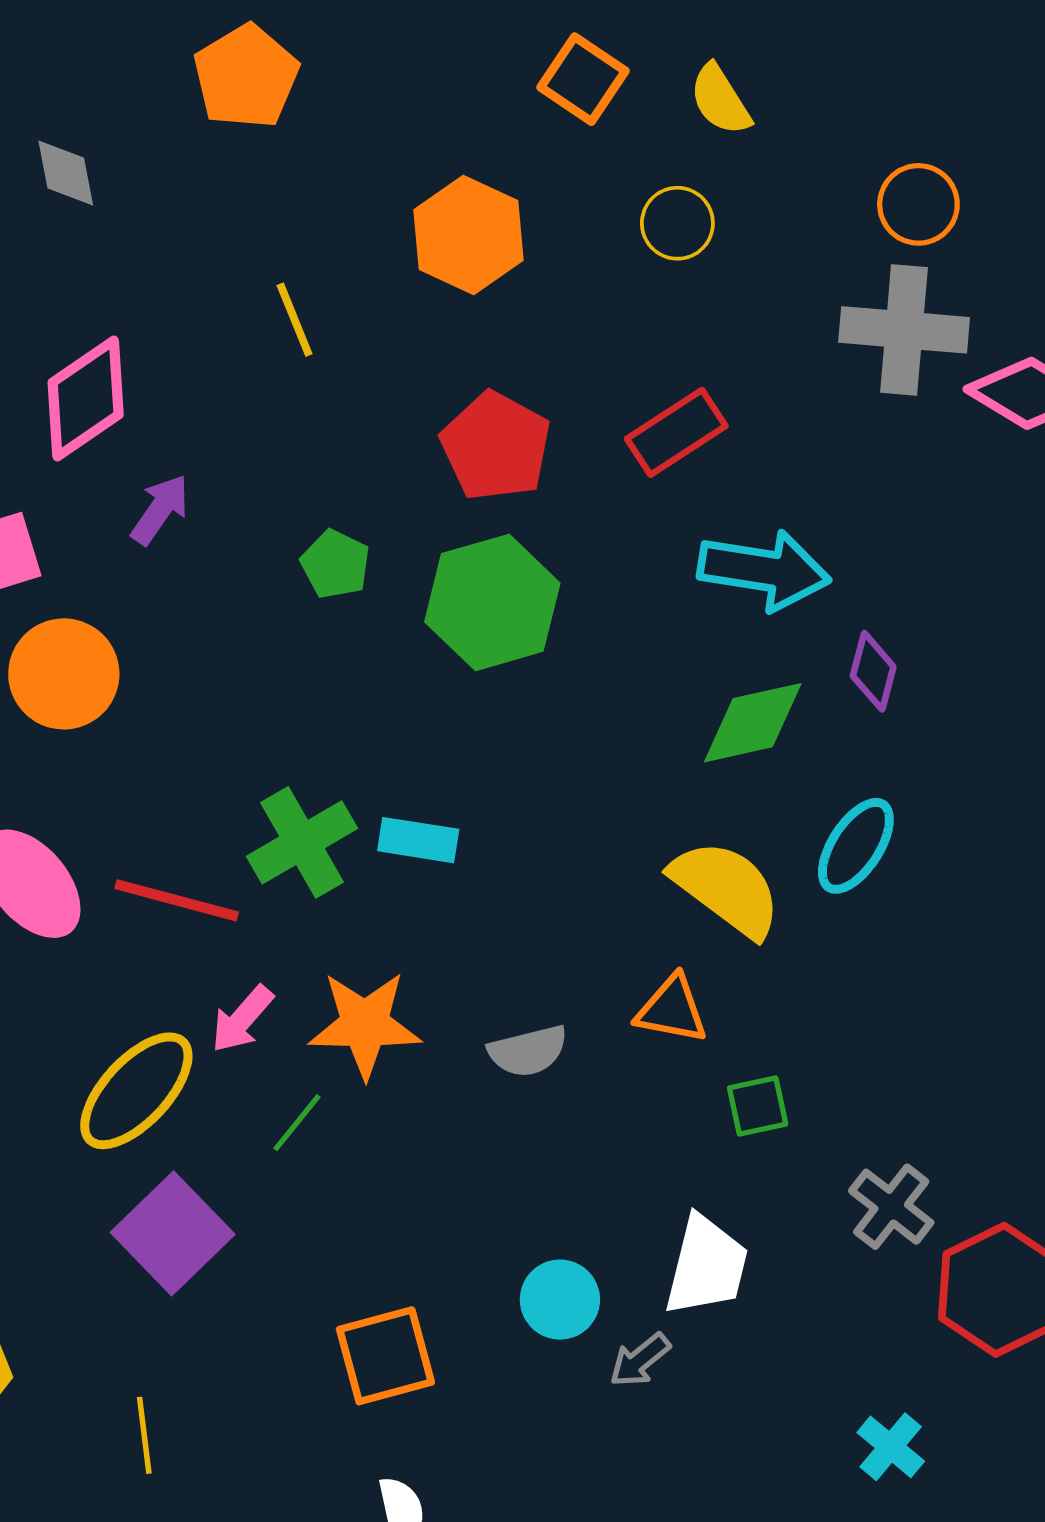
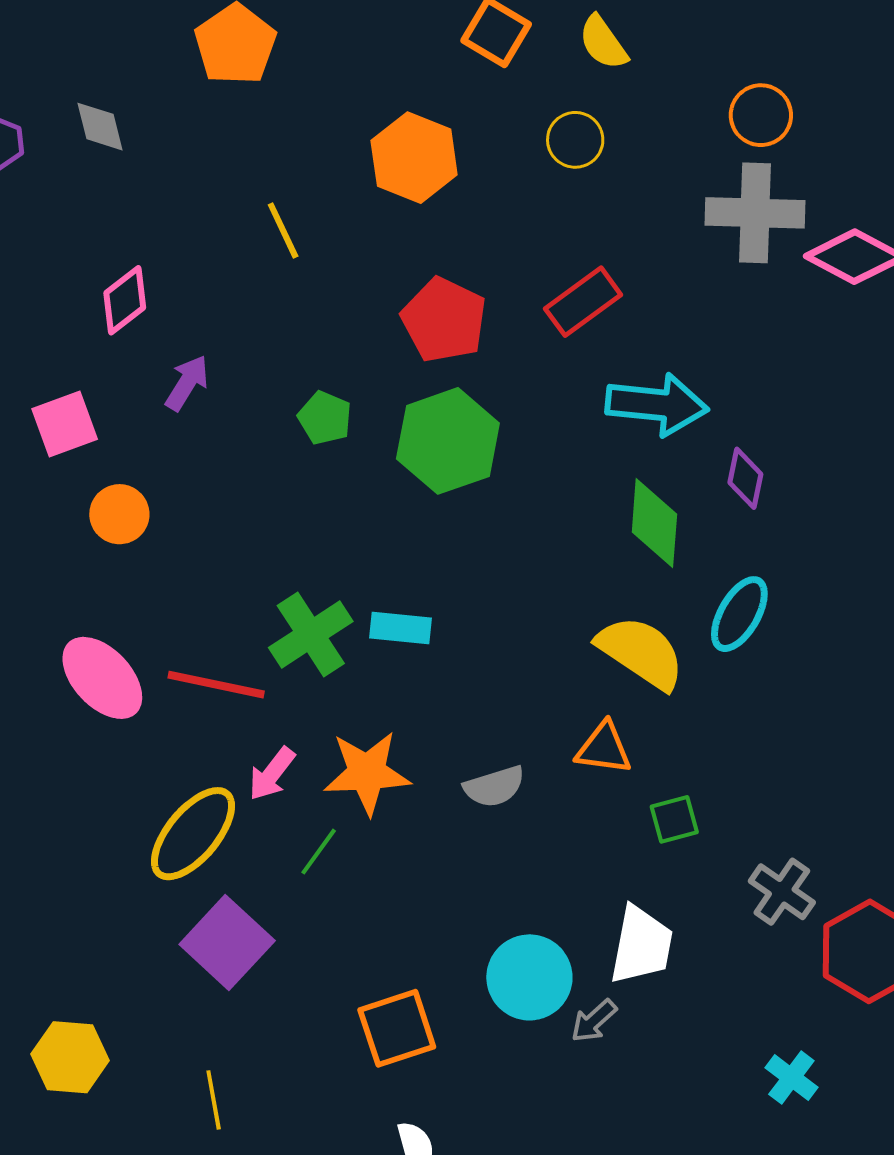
pink diamond: (86, 399) -> (125, 300), size x0.7
orange circle: (64, 674) -> (119, 514), size x0.7
green diamond: (753, 723) -> (654, 523), turned -70
cyan circle: (560, 1300) -> (529, 977), size x1.4

